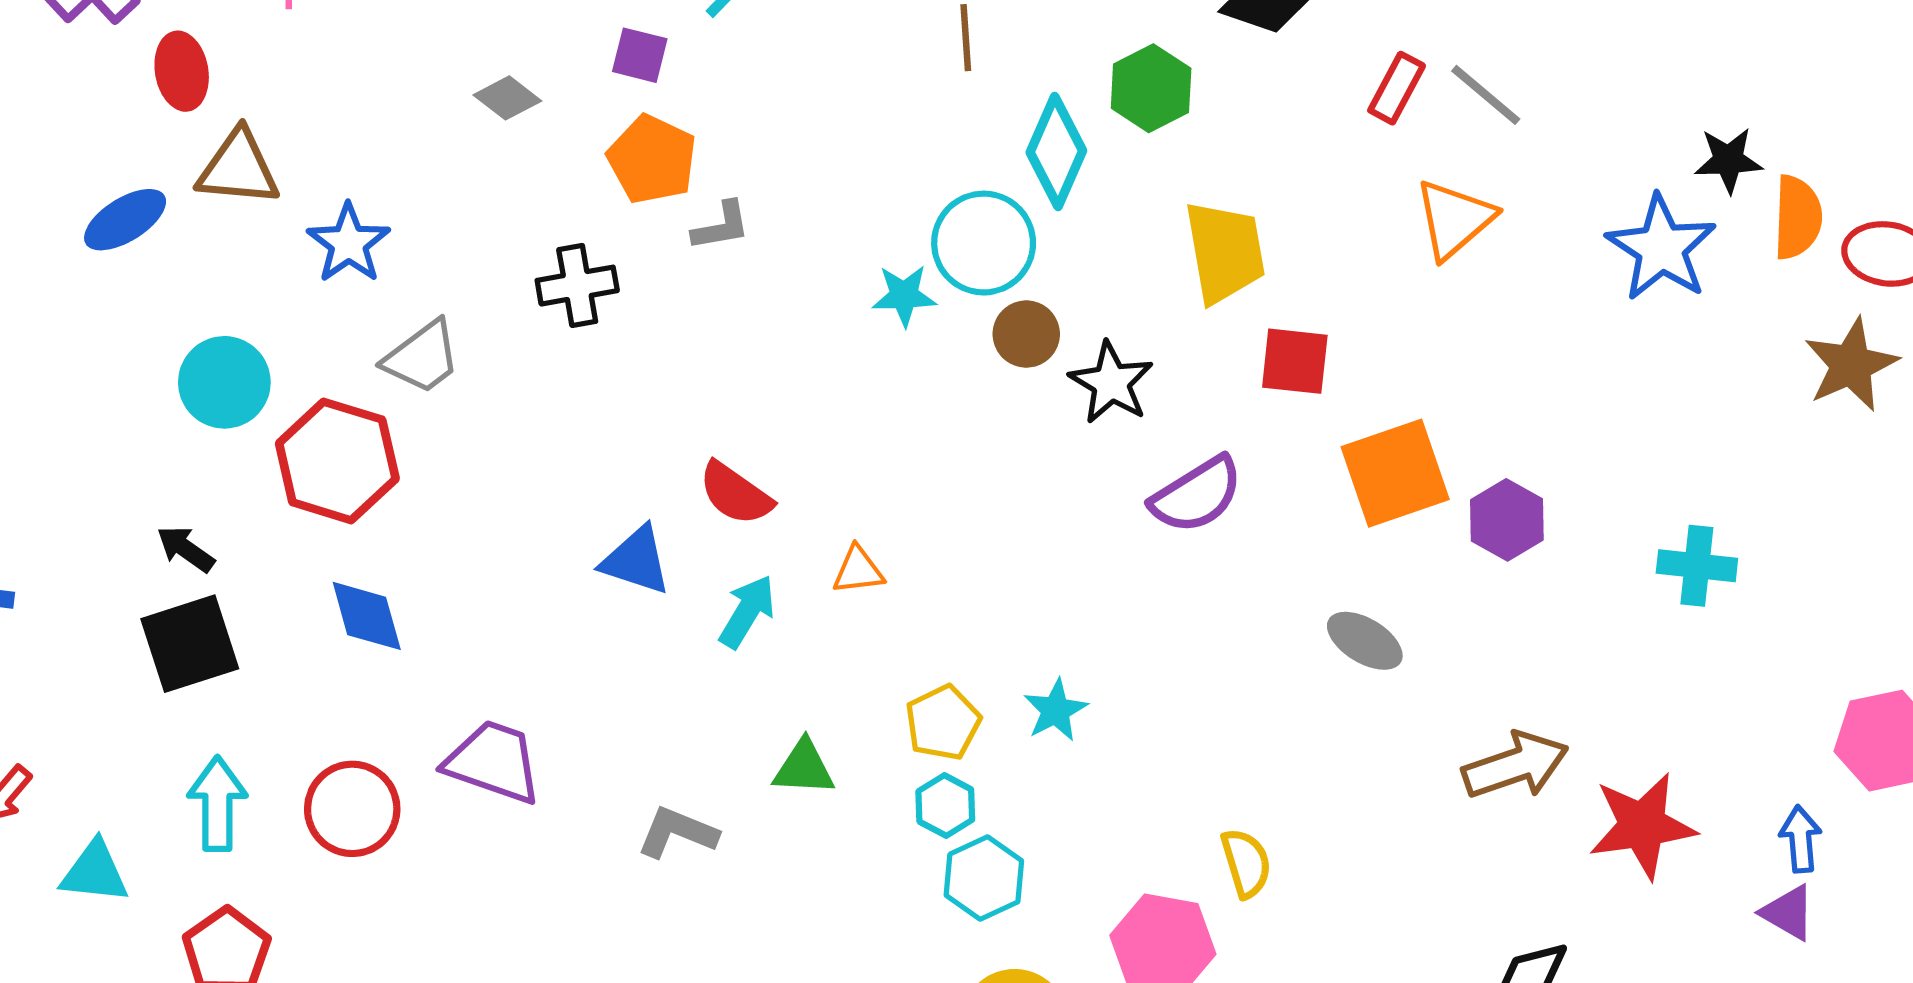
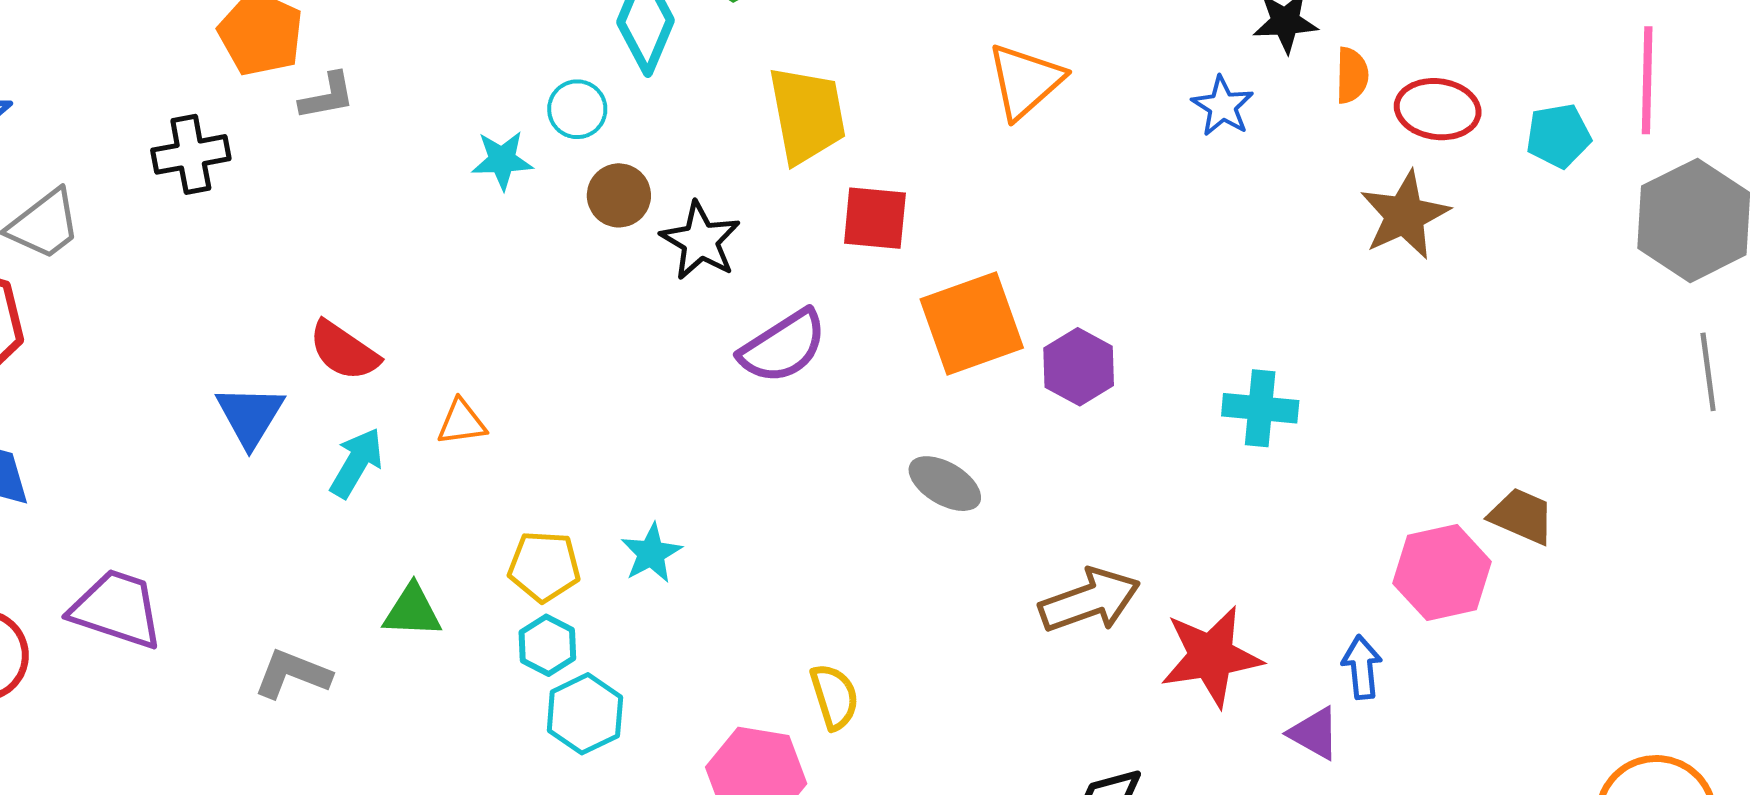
orange semicircle: (1797, 217) -> (1352, 75), size x0.7
cyan circle: (984, 243) -> (577, 109), size x0.6
blue star: (1661, 248) -> (1223, 106), size x0.6
blue triangle: (636, 561) -> (250, 416), turned 44
yellow pentagon: (943, 723) -> (544, 566), turned 30
purple triangle: (1788, 913) -> (1314, 733), moved

